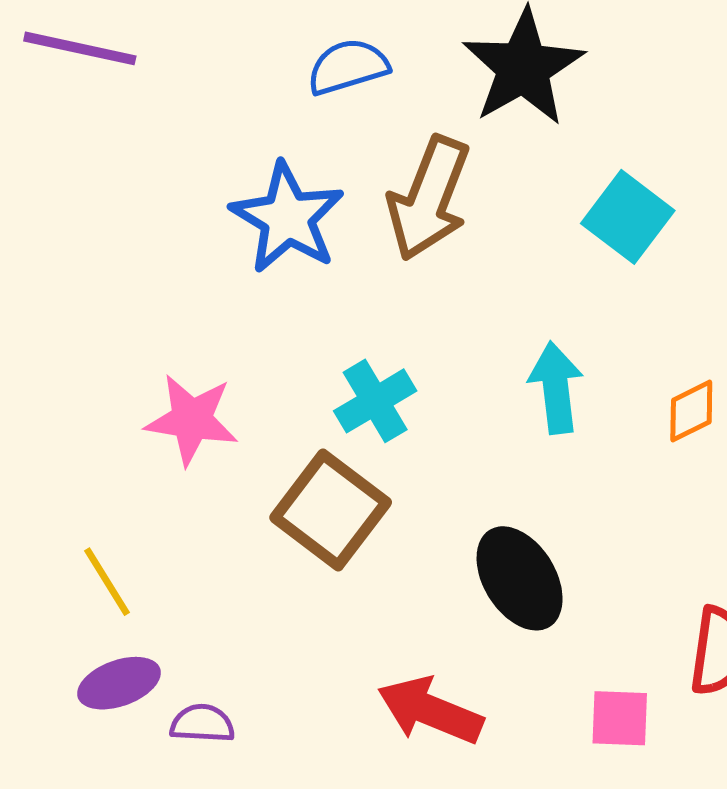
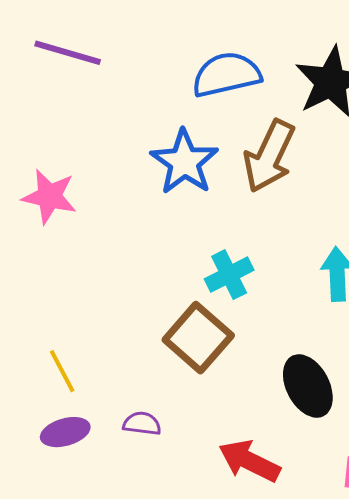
blue semicircle: (348, 67) -> (226, 75), size x1.4
pink star: (192, 420) -> (49, 196), moved
purple semicircle: (202, 724) -> (142, 424), moved

